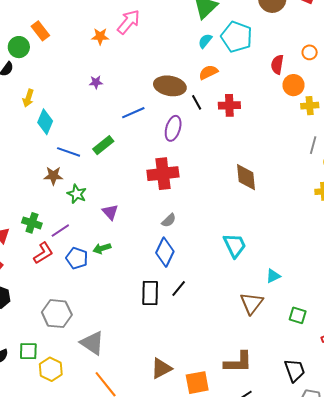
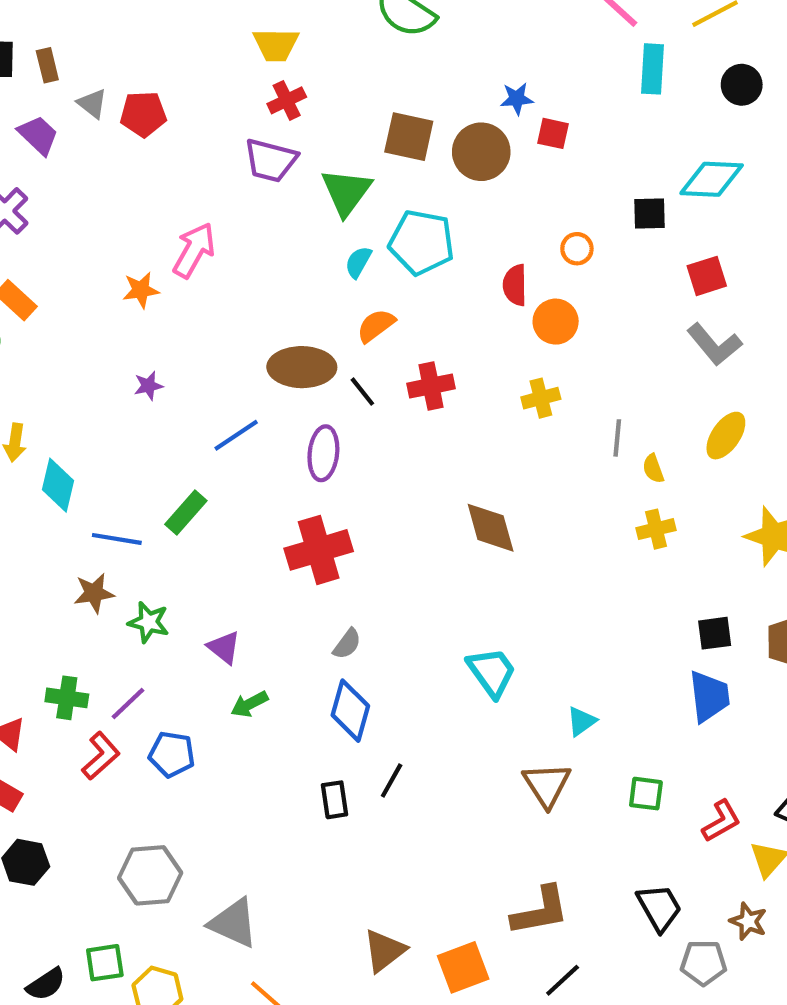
yellow cross: (310, 106) -> (541, 398), moved
green arrow: (102, 248) -> (249, 704), moved
black rectangle: (150, 293) -> (335, 800), size x0.7

